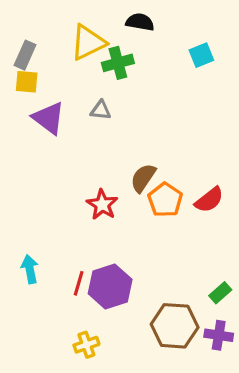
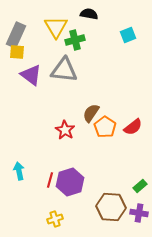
yellow triangle: (88, 42) -> (56, 27), turned -35
gray rectangle: (25, 55) -> (16, 35), size x1.4
gray triangle: (101, 110) -> (64, 70), size x2.0

